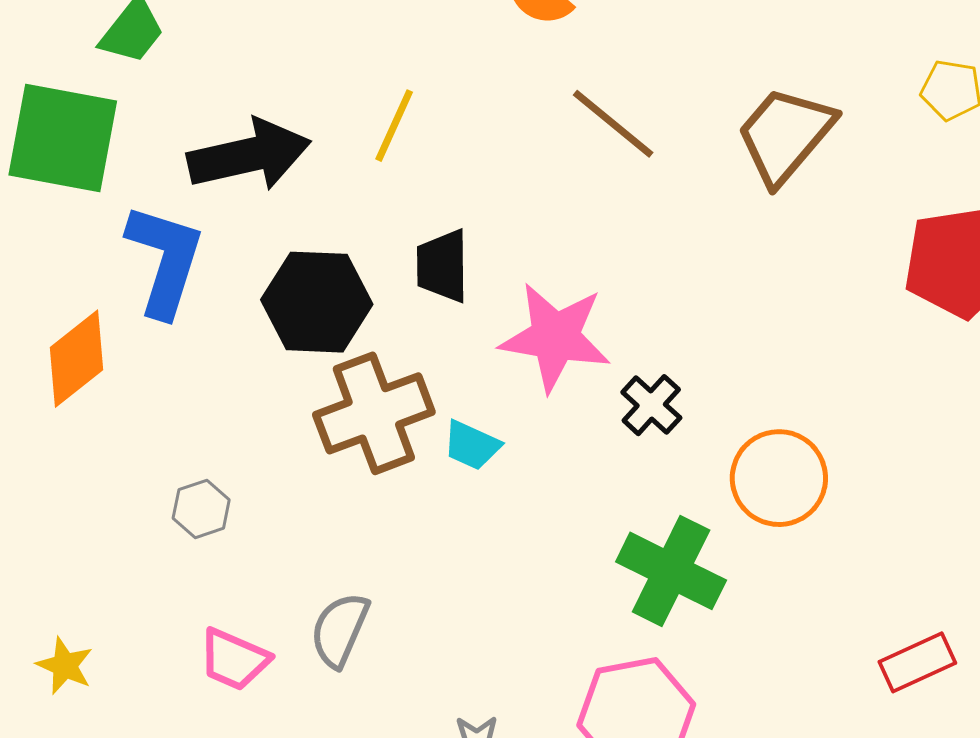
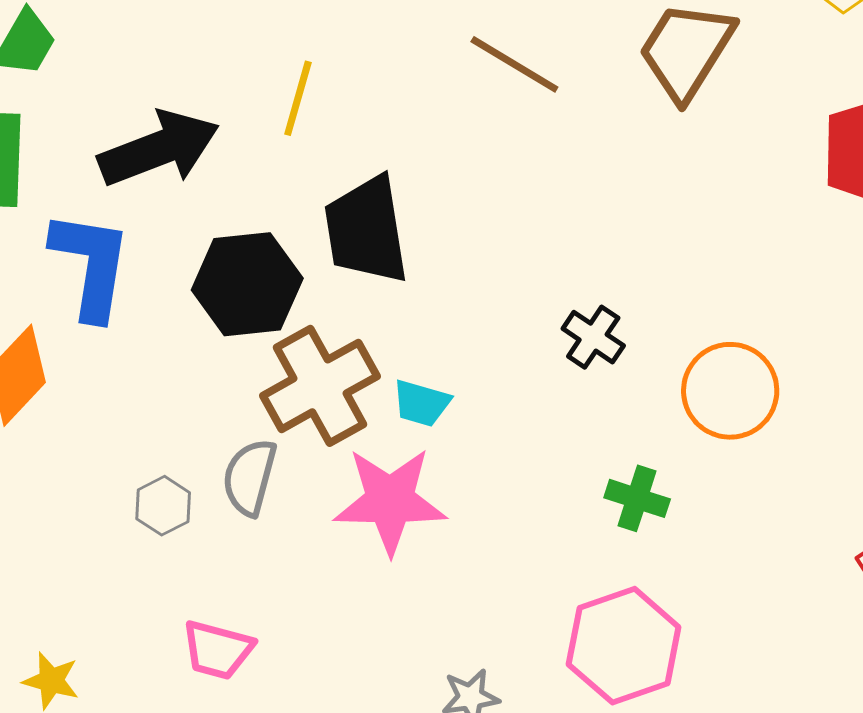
black trapezoid: (442, 266) -> (366, 230), size x1.5
pink star: (555, 337) -> (390, 501), moved
green cross: (671, 571) -> (637, 498), size x0.6
gray semicircle: (340, 630) -> (250, 477), moved

